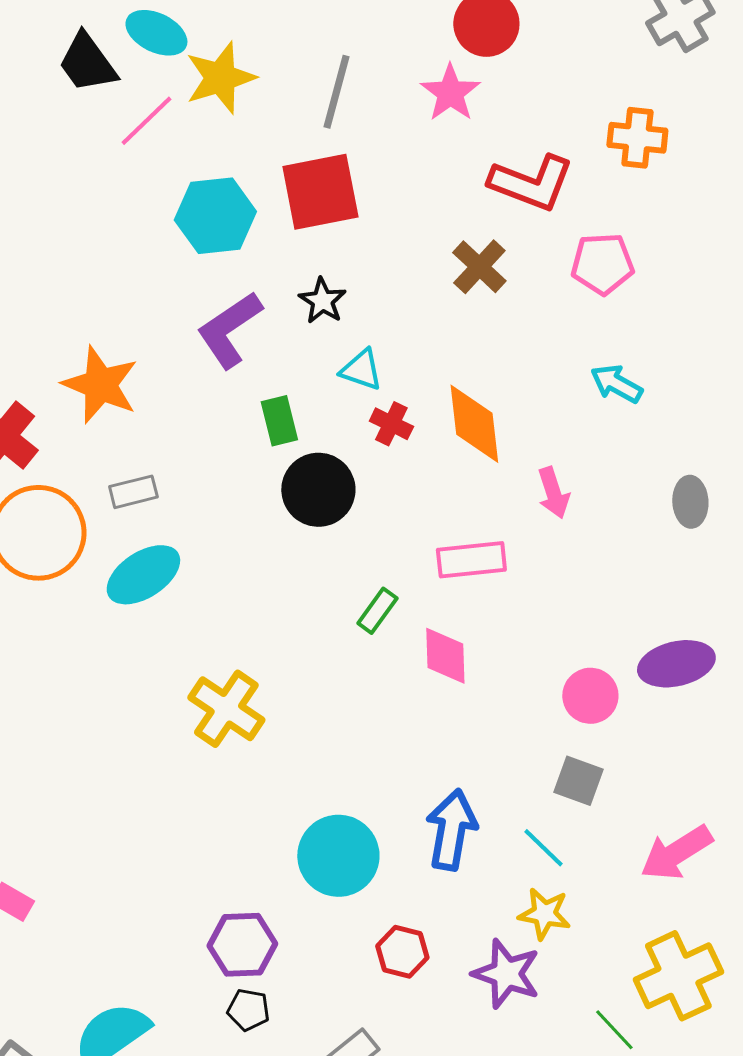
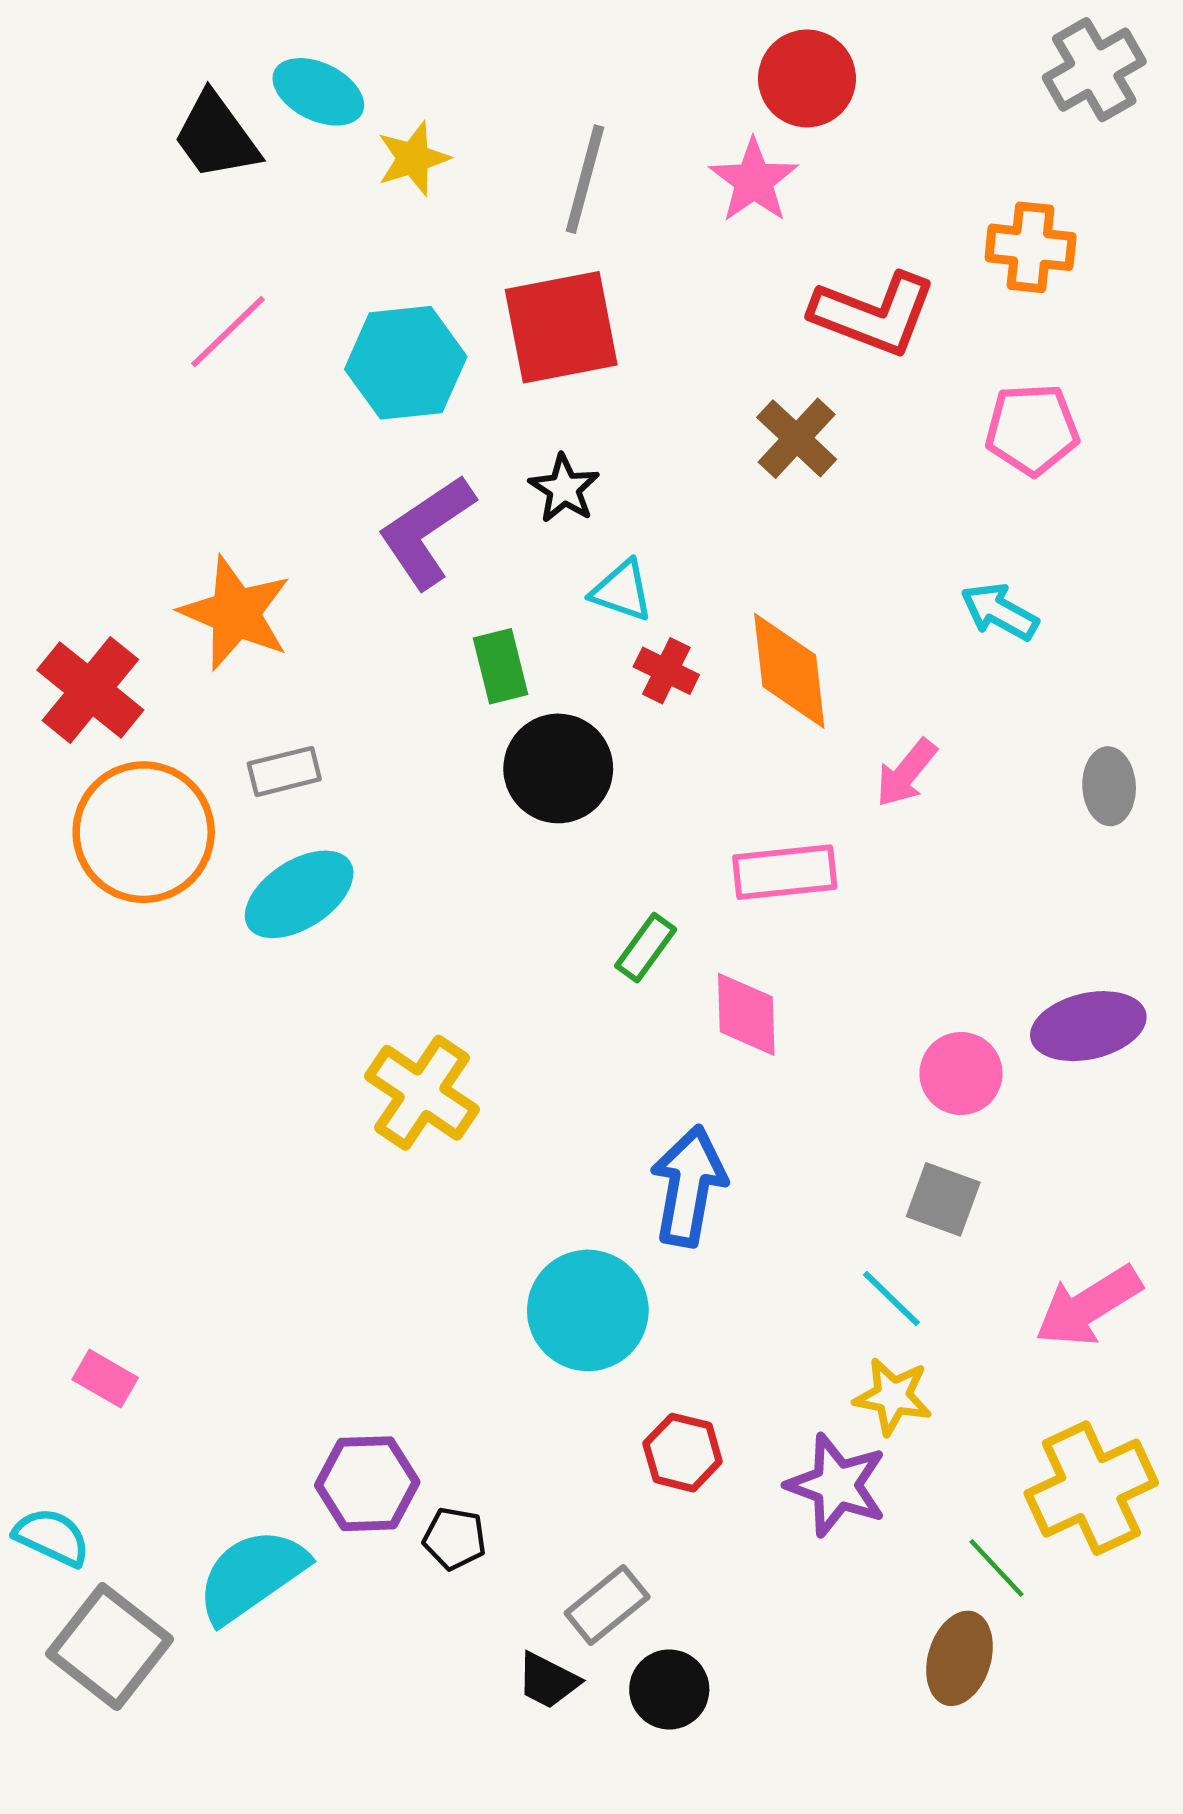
yellow star: (220, 78) -> (413, 158), size x0.7
pink line: (146, 121) -> (228, 332), moved
pink pentagon: (602, 264) -> (1032, 429), moved
pink arrow: (553, 493) -> (906, 773), turned 57
blue arrow: (451, 830) -> (689, 1186), moved
purple hexagon: (242, 945) -> (367, 1484), moved

